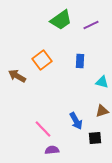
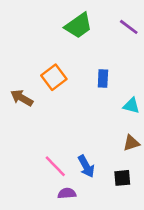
purple line: (91, 25) -> (129, 27), moved, turned 63
blue arrow: (76, 121) -> (86, 166), moved

